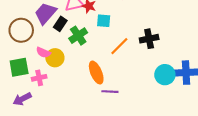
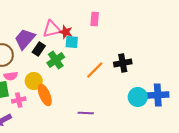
cyan square: (104, 21) -> (72, 42), moved
pink semicircle: (43, 52) -> (11, 76), moved, turned -32
orange ellipse: (96, 73) -> (45, 95), moved

